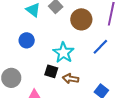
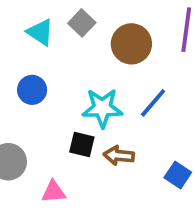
blue line: (100, 47) -> (153, 103), moved
cyan star: (63, 53) -> (102, 108), turned -30

